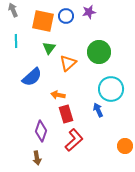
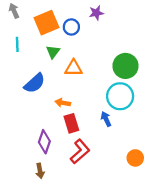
blue circle: (66, 16) -> (71, 27), moved
orange square: (43, 21) -> (46, 23), turned -35
green circle: (99, 52) -> (125, 66), moved
orange triangle: (68, 63) -> (74, 68), turned 42

